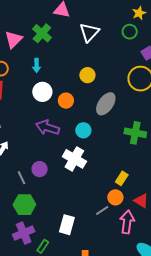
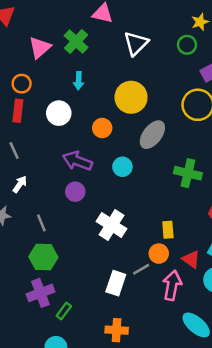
cyan arrow: (37, 65) -> (79, 81), moved
yellow circle: (87, 75) -> (131, 97), size x1.6
white circle: (42, 92) -> (59, 113), moved
white cross: (74, 159) -> (112, 225), moved
purple circle: (40, 169) -> (75, 192), moved
yellow rectangle: (122, 178) -> (168, 230), turned -40
white rectangle: (67, 225) -> (116, 283), moved

